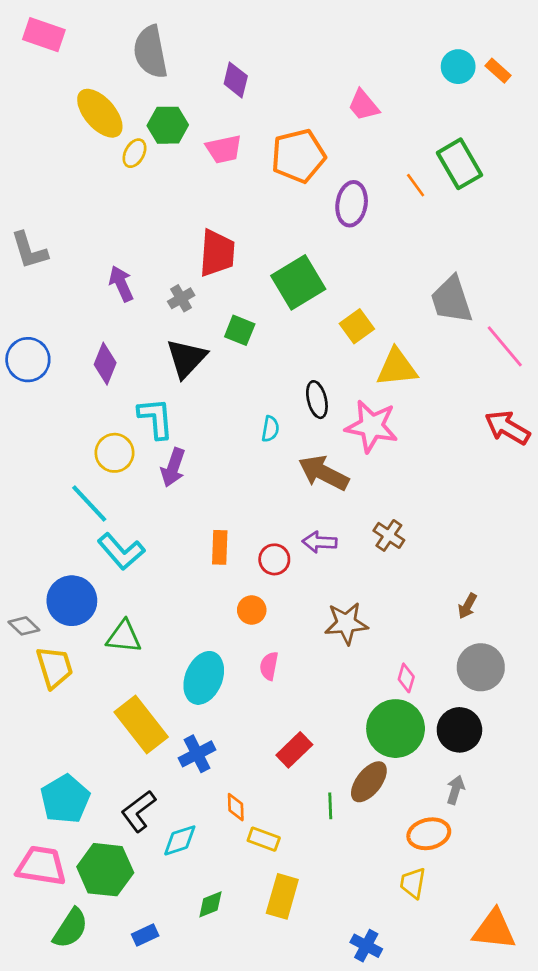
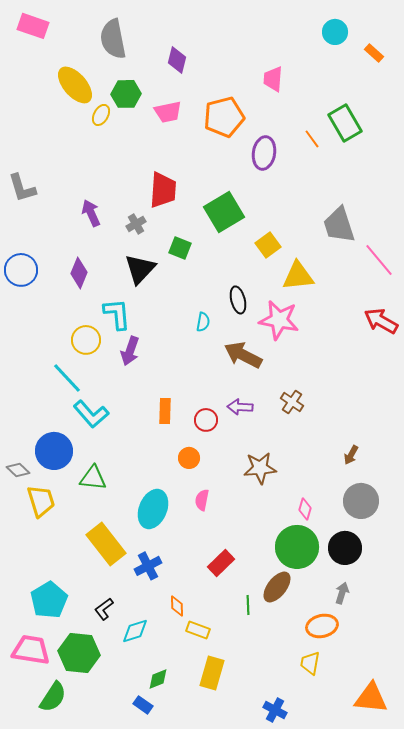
cyan circle: (458, 67) -> (335, 32), moved
pink trapezoid: (364, 105) -> (273, 79), turned 44
black L-shape: (138, 811) -> (104, 609), size x0.7
blue rectangle: (145, 935) -> (143, 705), moved, turned 60

